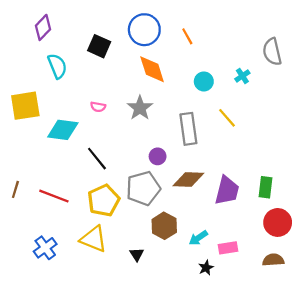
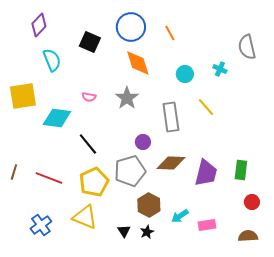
cyan cross: (242, 76) -> (220, 69), turned -32
red circle: (278, 222) -> (252, 202), size x0.6
black star: (206, 268) -> (147, 232), moved

